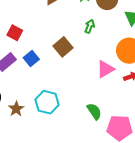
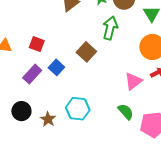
green arrow: (90, 26) -> (110, 28), size x1.6
pink triangle: (105, 69) -> (133, 81), moved

